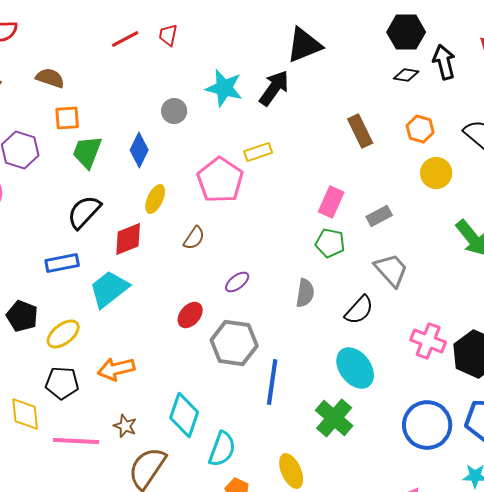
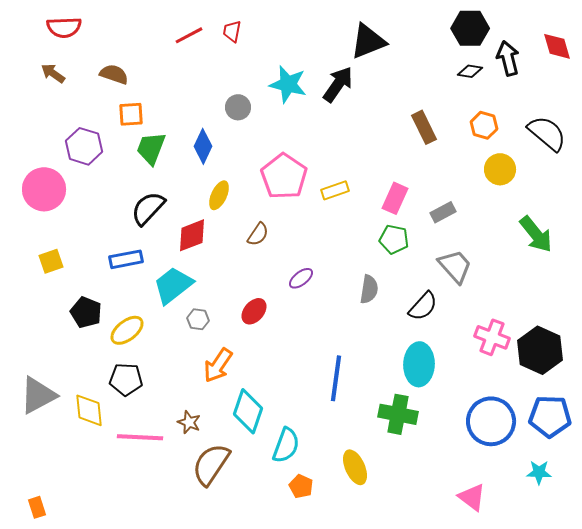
yellow rectangle: (258, 152) -> (335, 190), moved
gray hexagon: (234, 343) -> (198, 319), moved, size x0.5
cyan ellipse: (355, 368) -> (419, 364), turned 39
orange arrow: (116, 369) -> (218, 365), moved, turned -42
green cross: (334, 418) -> (398, 414), turned -30

